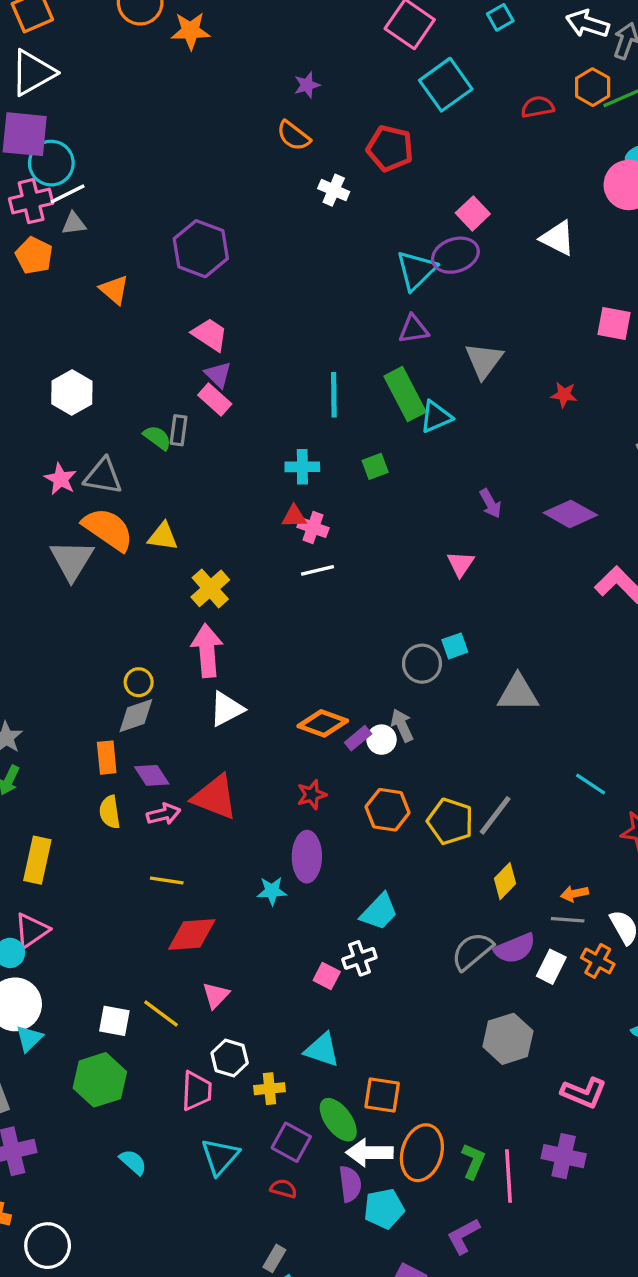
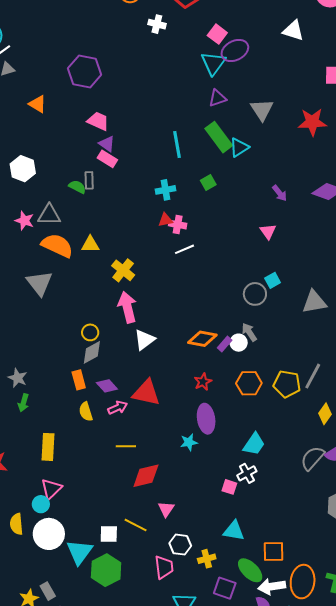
pink square: (473, 213) -> (217, 34), moved
red star: (564, 395) -> (312, 122), size x1.8
gray triangle: (72, 560) -> (40, 283), moved
cyan triangle: (29, 1038) -> (79, 552), moved, size x1.6

